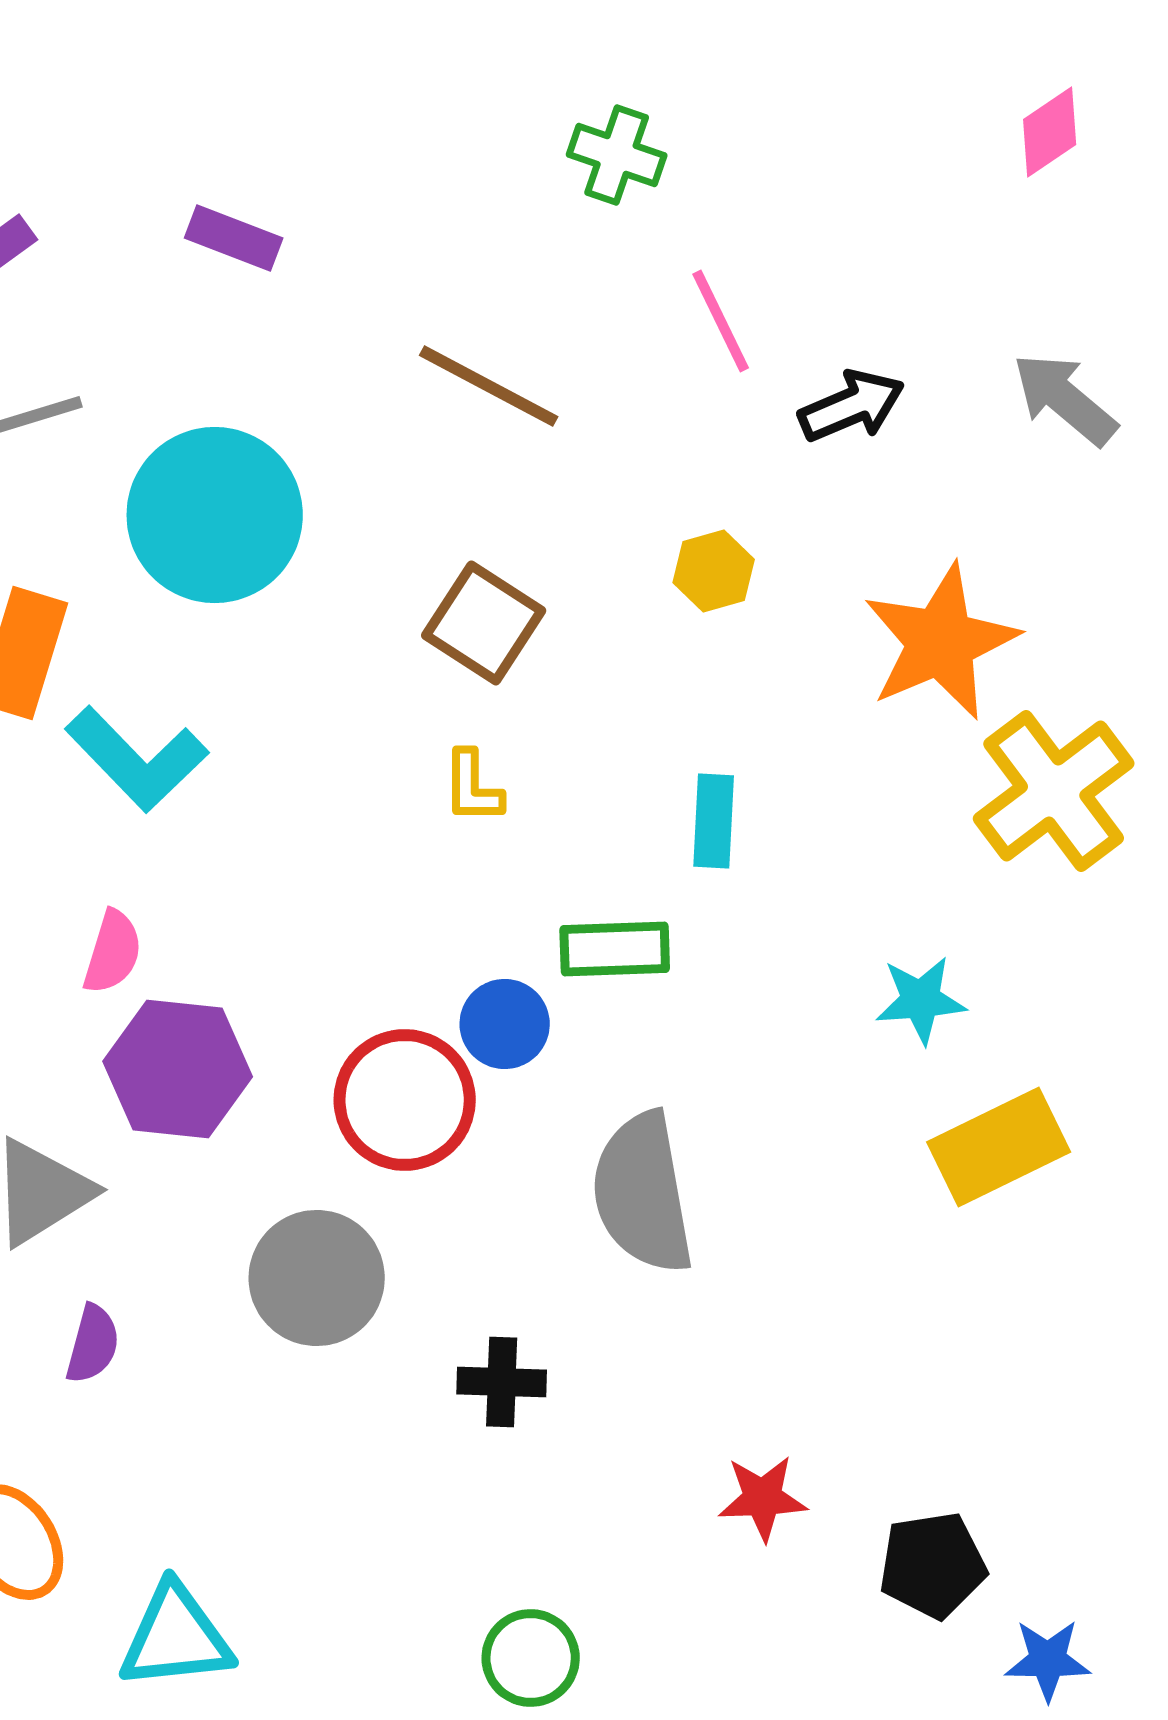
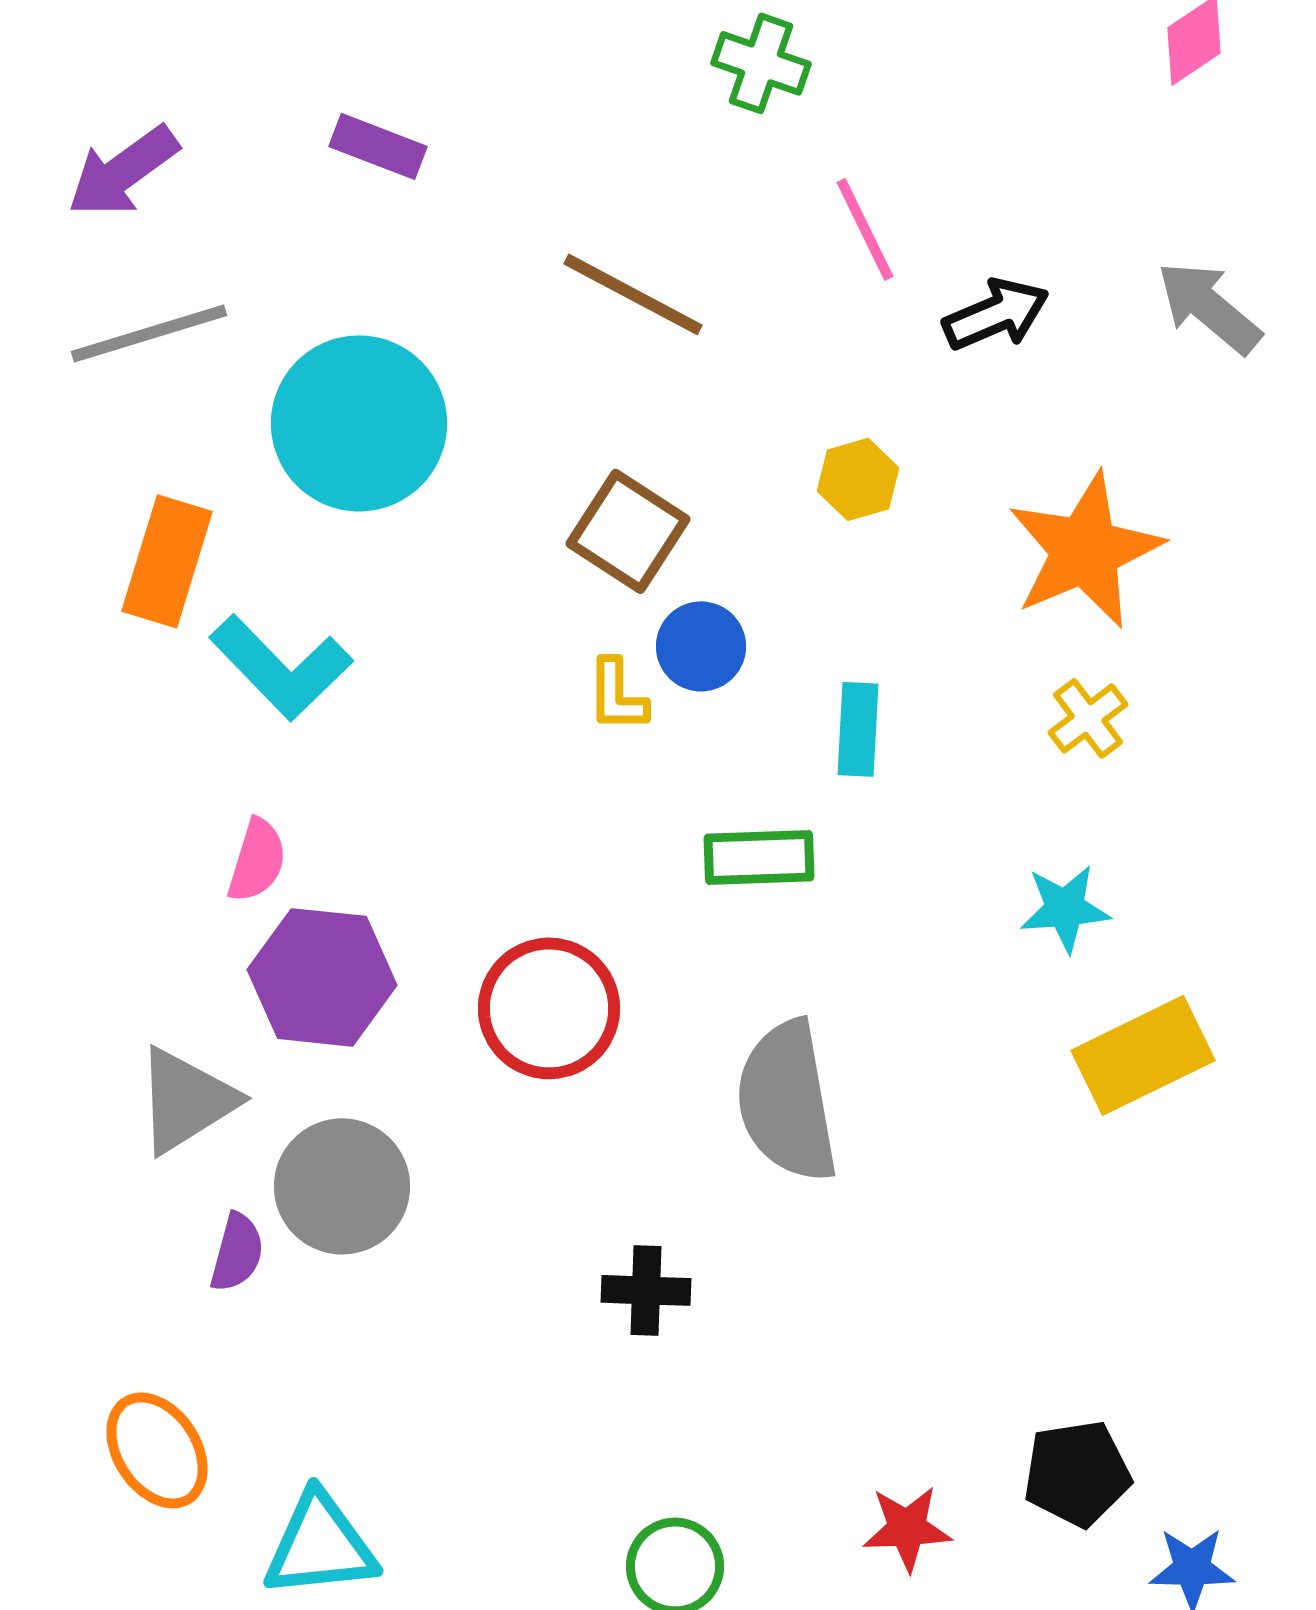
yellow cross: (1054, 791) -> (1088, 718), moved, size x0.5
blue circle: (505, 1024) -> (701, 646), moved
gray circle: (317, 1278) -> (342, 1186), moved
red star: (763, 1498) -> (907, 1528), moved

